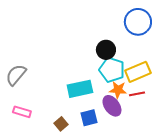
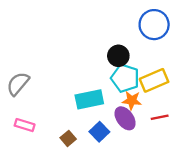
red line: (137, 94) -> (160, 117), moved
blue square: (89, 118) -> (99, 132), turned -30

